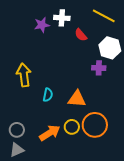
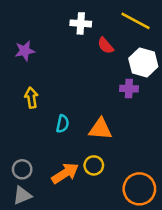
purple star: (42, 25) -> (25, 51), moved
yellow arrow: (24, 75) -> (31, 98), size x0.7
orange circle: (95, 125) -> (139, 189), moved

